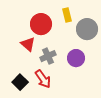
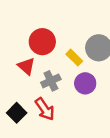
yellow rectangle: (67, 15) -> (74, 58), moved, turned -32

